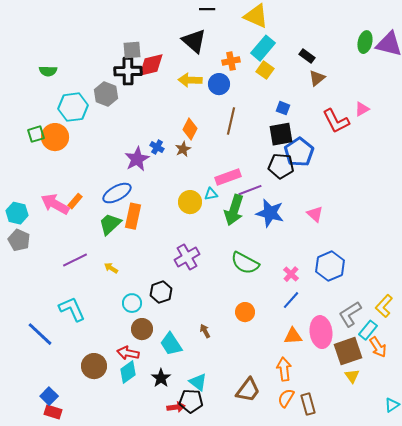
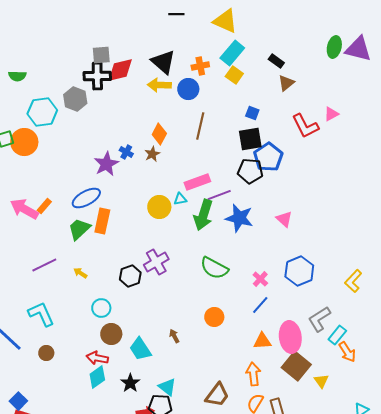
black triangle: (194, 41) -> (163, 62), moved
black hexagon: (161, 292) -> (130, 276), moved
yellow L-shape: (384, 306) -> (353, 281), moved
brown square: (348, 351) -> (296, 366), moved, turned -32
brown circle: (94, 366) -> (46, 353), moved, size x0.6

